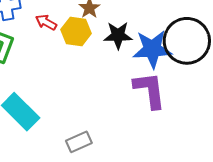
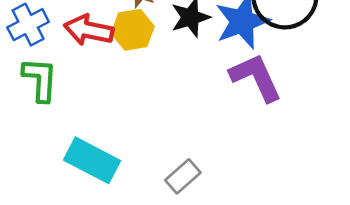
red arrow: (46, 22) -> (89, 30), size x1.6

